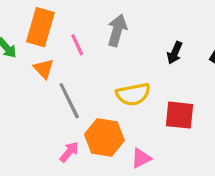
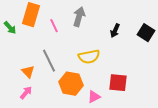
orange triangle: (44, 69) -> (28, 72), moved
red square: (179, 115) -> (118, 83), moved
pink arrow: (69, 152) -> (26, 93), moved

